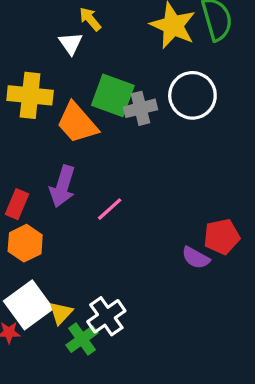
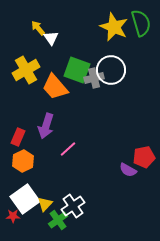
yellow arrow: (90, 19) -> (38, 28), moved
yellow cross: (30, 95) -> (26, 70), turned -36
white circle: (192, 95) -> (111, 70), moved
pink line: (110, 209) -> (68, 149), moved

